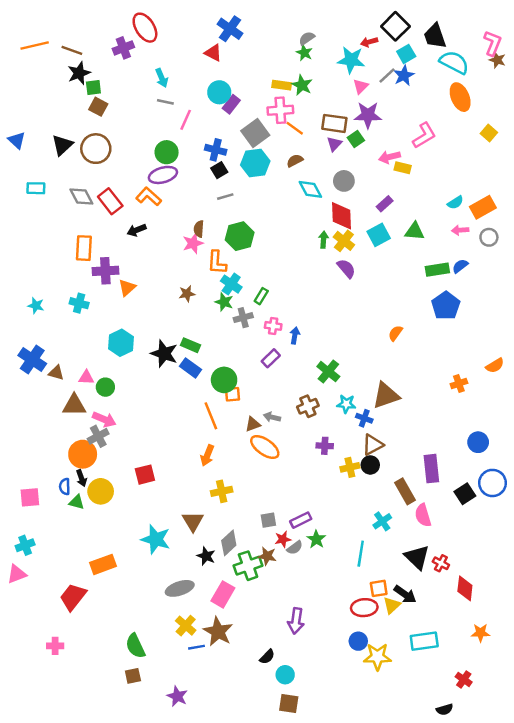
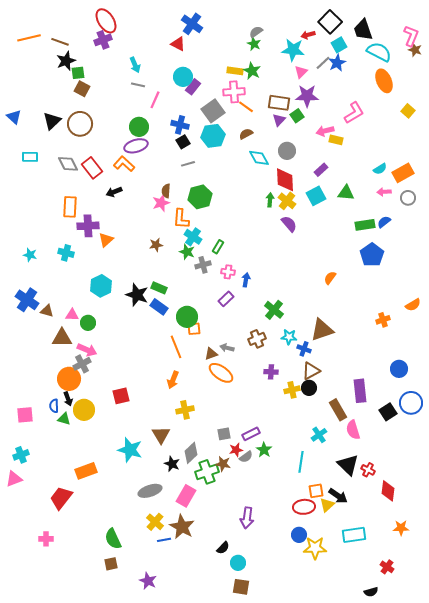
red ellipse: (145, 28) -> (106, 21), moved

